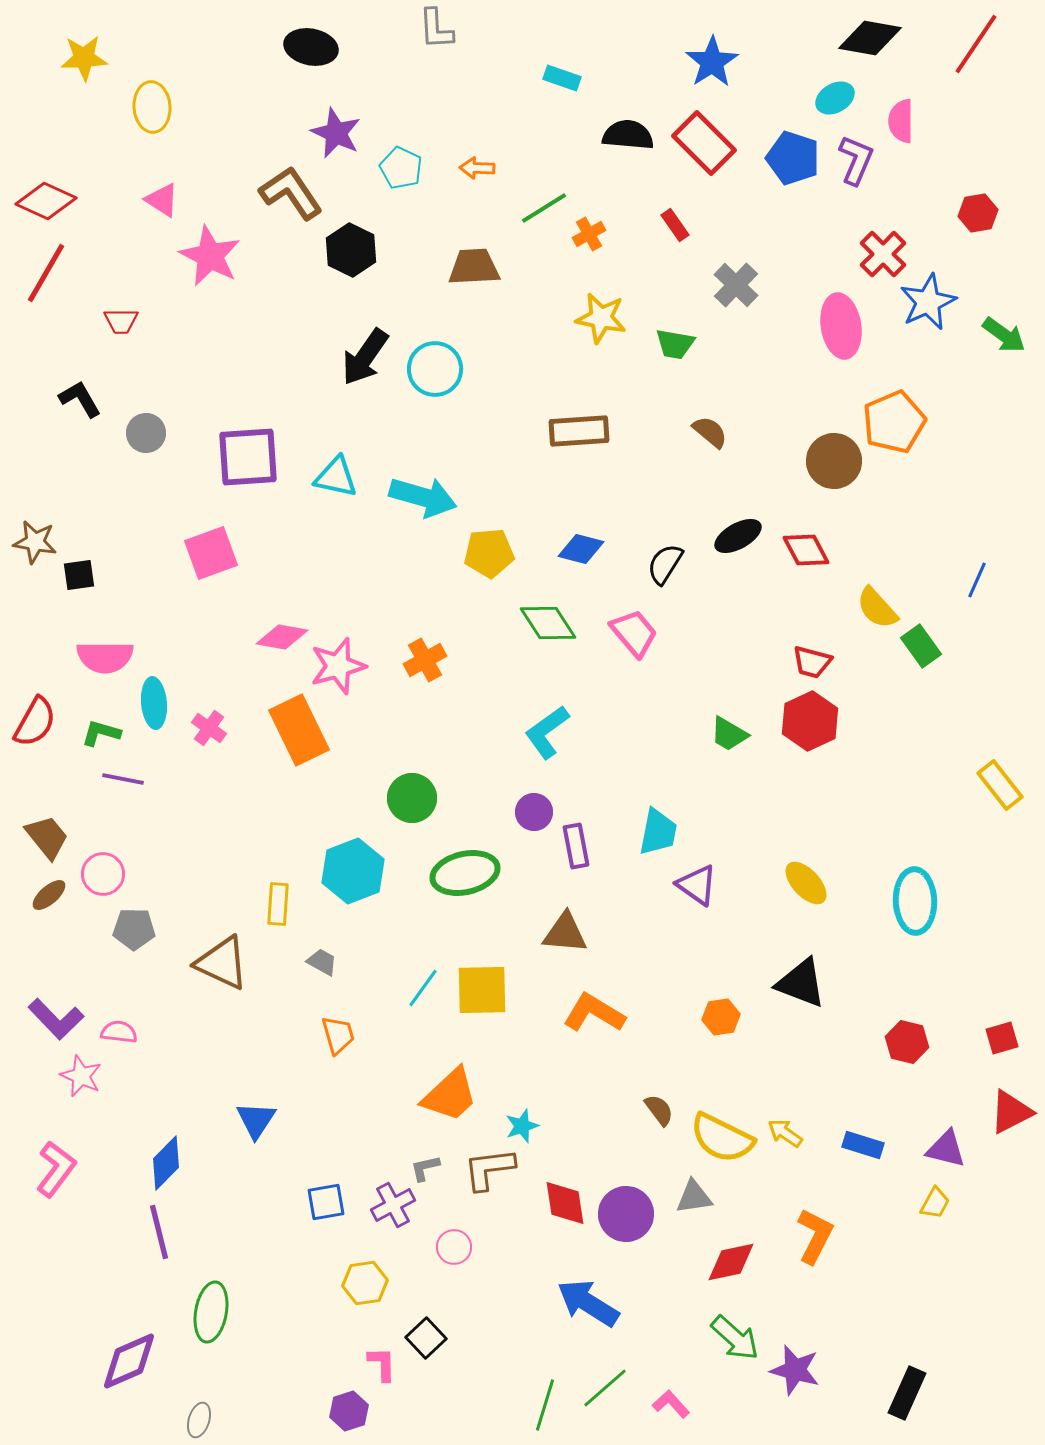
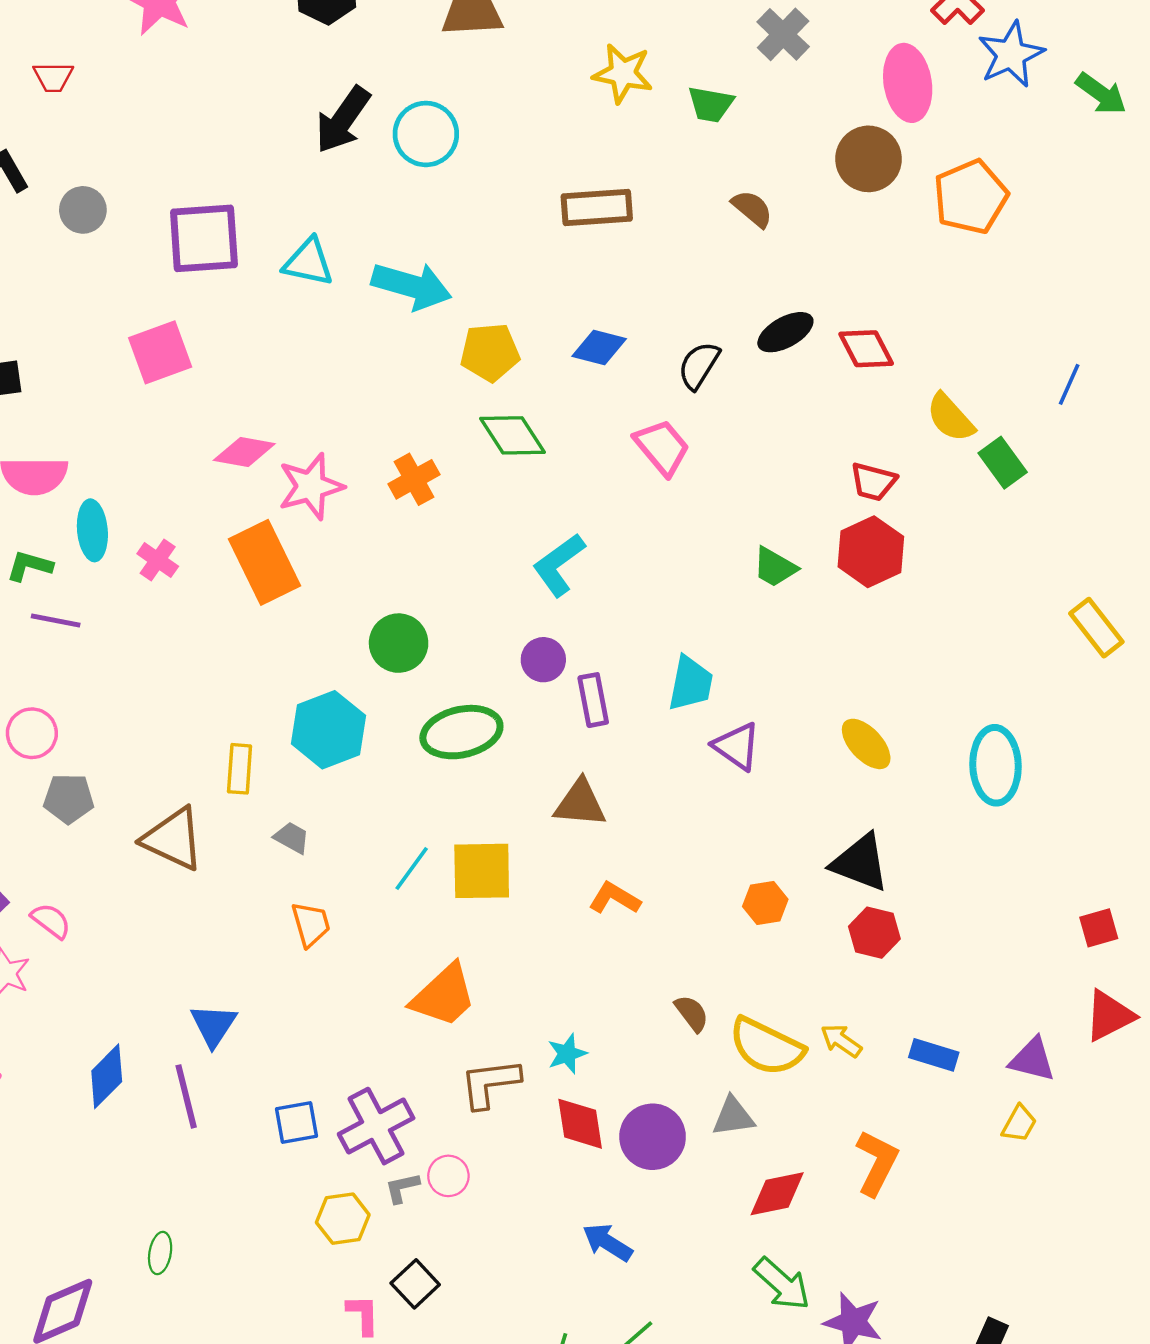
brown circle: (834, 461) -> (869, 159), moved
green diamond: (548, 623) -> (512, 435), moved
orange L-shape: (594, 1013) -> (615, 898), size x0.7
pink semicircle: (119, 1032) -> (51, 921), turned 30
red hexagon: (907, 1042) -> (874, 933), moved
cyan star: (522, 1126) -> (567, 1054), moved
gray L-shape: (425, 1168) -> (402, 1188), moved
purple cross: (393, 1205) -> (376, 1126), size x1.4
purple line: (159, 1232) -> (186, 1096), moved
blue arrow: (588, 1303) -> (607, 1242), size x0.7
green ellipse: (211, 1312) -> (160, 1253), size x0.6

